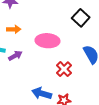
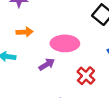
purple arrow: (15, 56) -> (47, 64), moved

